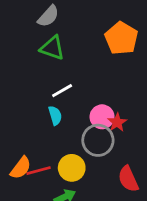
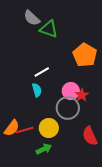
gray semicircle: (48, 16) -> (32, 18), turned 90
orange pentagon: (121, 38) -> (85, 55), moved
green triangle: (52, 48) -> (49, 29), moved

